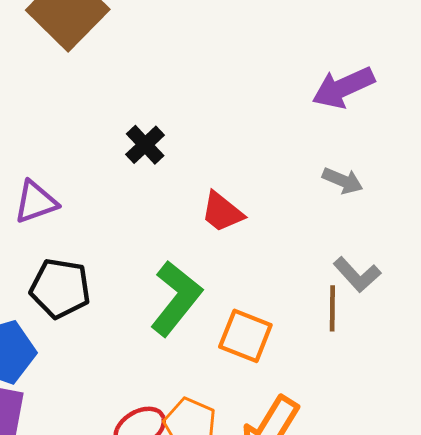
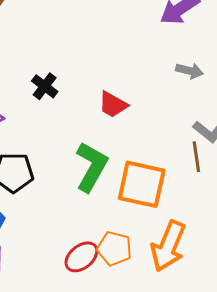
black cross: (145, 145) -> (45, 86), moved
orange square: (245, 336) -> (142, 184), size x1.4

